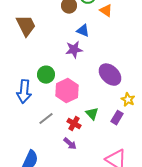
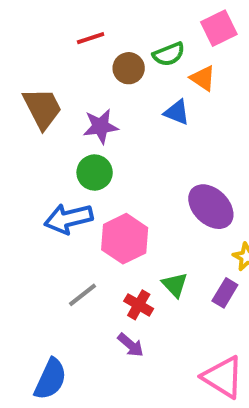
blue triangle: (83, 31) -> (177, 112), moved
purple star: (74, 50) -> (101, 126), moved
green circle: (46, 75) -> (95, 173), moved
blue arrow: (24, 92) -> (68, 219), moved, turned 70

